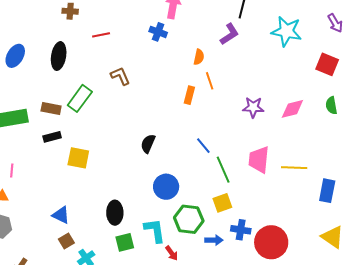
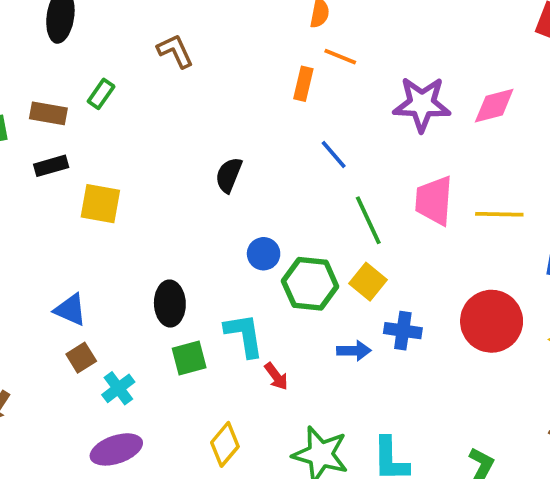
orange line: (210, 81) -> (340, 57), turned -48
green rectangle: (80, 98) -> (101, 94), size x0.6
purple star: (253, 107) -> (422, 104), size x1.4
blue line: (203, 146) -> (334, 155), moved
blue circle: (166, 187) -> (264, 254), size x0.7
yellow square: (222, 203) -> (368, 282), turned -30
green hexagon: (189, 219) -> (310, 284), moved
red circle: (271, 242) -> (492, 321), moved

